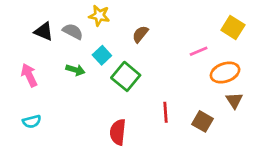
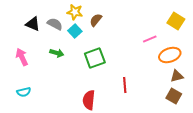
brown semicircle: (140, 34) -> (96, 20), moved
cyan square: (102, 55) -> (75, 31), moved
green square: (126, 76) -> (95, 58), turned 30
brown triangle: (234, 100) -> (177, 76), turned 48
brown square: (203, 121) -> (174, 96), moved

